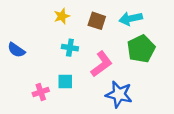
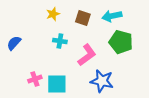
green pentagon: (141, 49) -> (121, 42), turned -30
blue semicircle: (16, 50) -> (14, 43), turned 98
cyan square: (65, 81) -> (57, 84), moved, size x1.5

